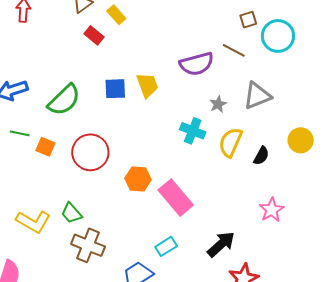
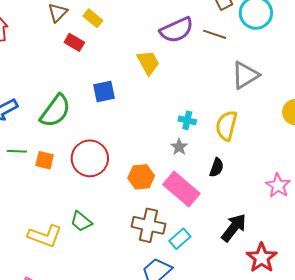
purple semicircle: (197, 64) -> (177, 30), moved
yellow trapezoid: (147, 85) -> (148, 63), moved
gray star: (218, 104) -> (179, 147), moved
cyan cross: (193, 131) -> (187, 120), size x0.7
black semicircle: (261, 156) -> (217, 167), moved
brown cross: (88, 245) -> (148, 225), moved

